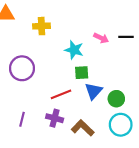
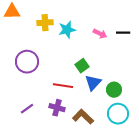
cyan star: (74, 50) -> (67, 30), moved, turned -30
green square: (82, 73) -> (82, 66), turned -32
red line: (61, 94) -> (63, 86), turned 30
purple line: (22, 119) -> (27, 109), turned 40

